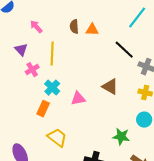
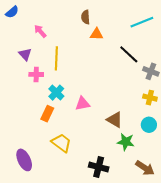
cyan line: (137, 18) -> (142, 22), turned 30
brown semicircle: (74, 27) -> (86, 17), moved
pink cross: (32, 70) -> (36, 74), turned 32
brown triangle: (110, 87) -> (115, 120), moved

